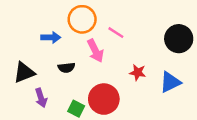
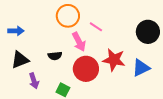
blue arrow: (51, 37) -> (16, 31), moved
red star: (138, 72) -> (114, 60), size x1.6
red circle: (104, 99) -> (86, 69), moved

